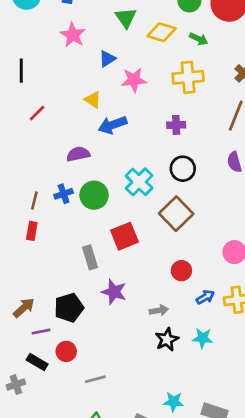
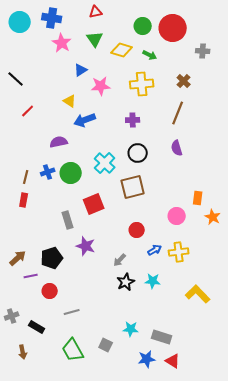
pink star: (73, 35) -> (62, 43), moved
black line: (21, 71) -> (16, 79), turned -48
brown square: (176, 214) -> (133, 187), turned 30
gray arrow: (159, 310) -> (120, 260), turned 144
black rectangle: (37, 362) -> (37, 327), moved

